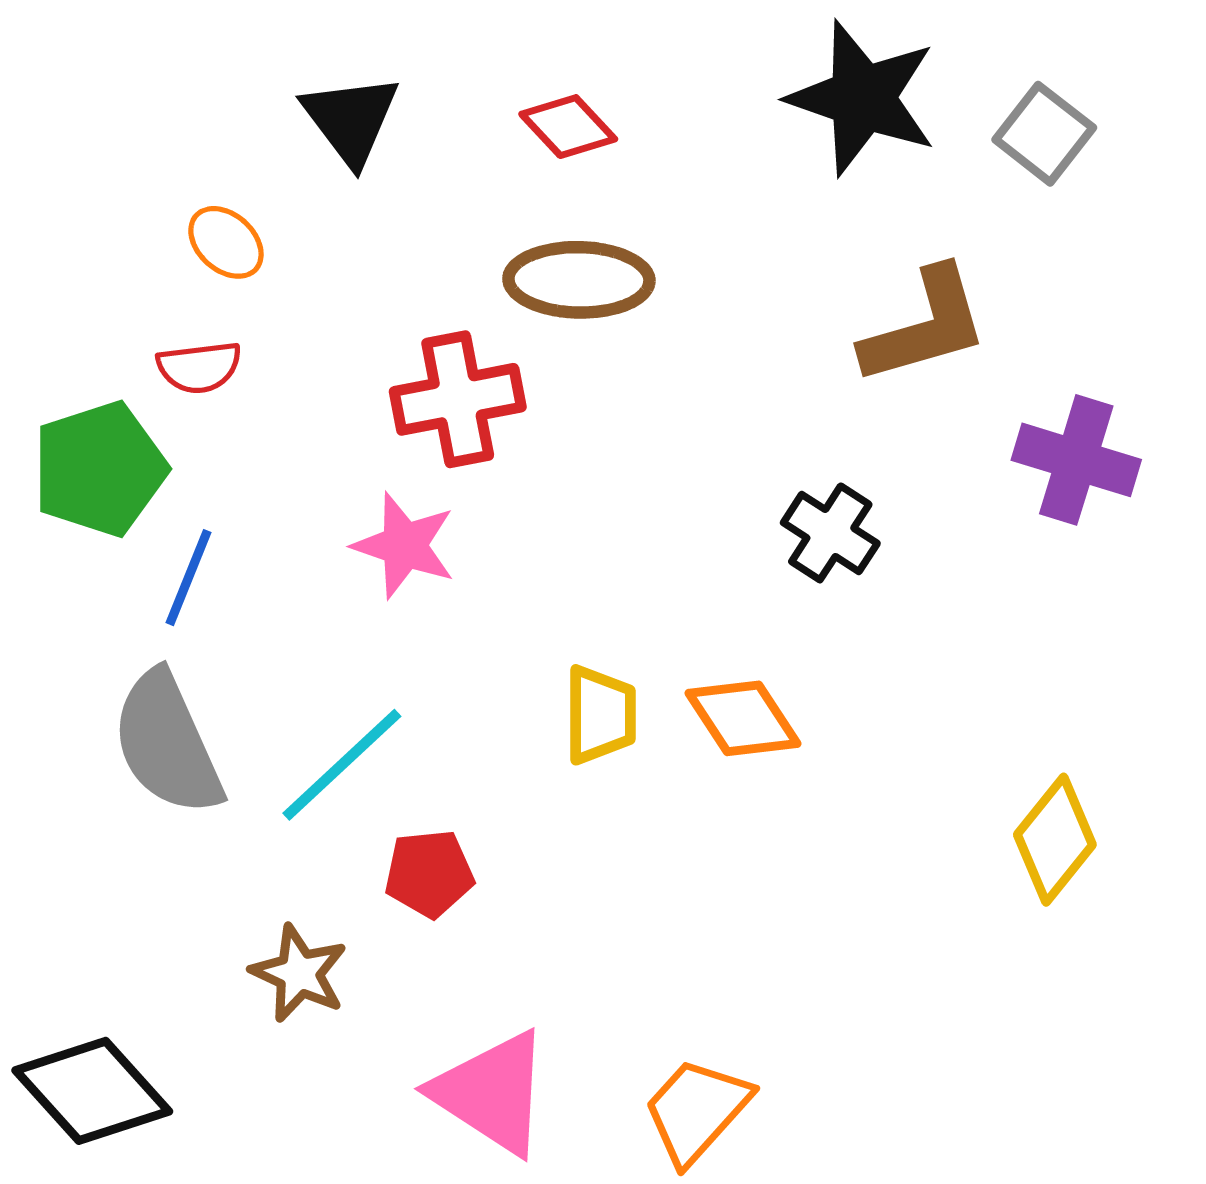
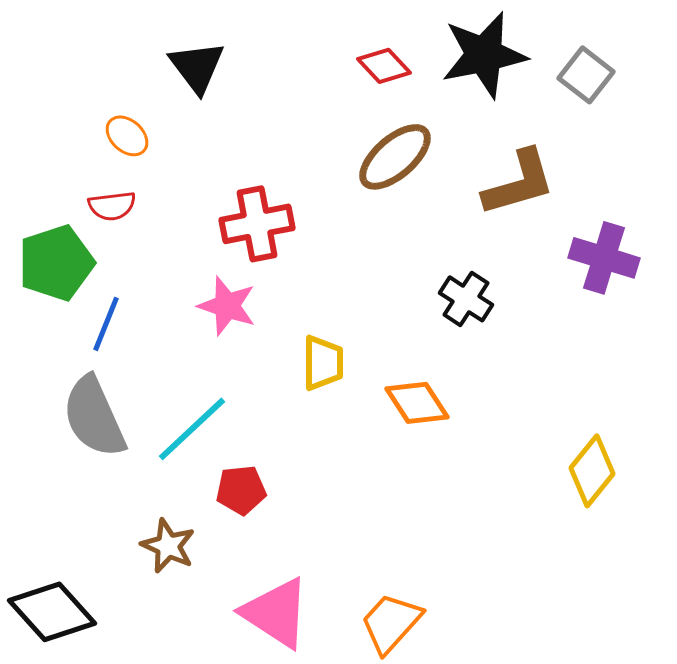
black star: (862, 98) -> (484, 55), turned -30
red diamond: (568, 127) -> (384, 66), moved
brown ellipse: (579, 280) -> (395, 157), moved, turned -42
yellow trapezoid: (600, 715) -> (323, 363), moved

